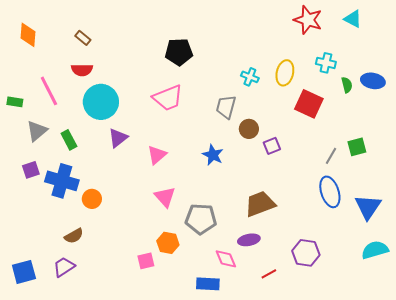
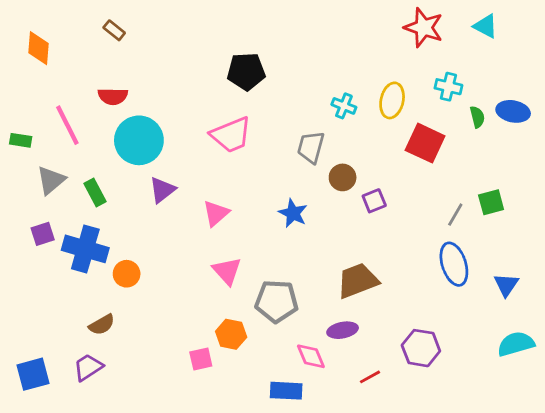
brown rectangle: (83, 38) -> (114, 30), moved
blue triangle: (368, 207) -> (506, 285), size x0.7

